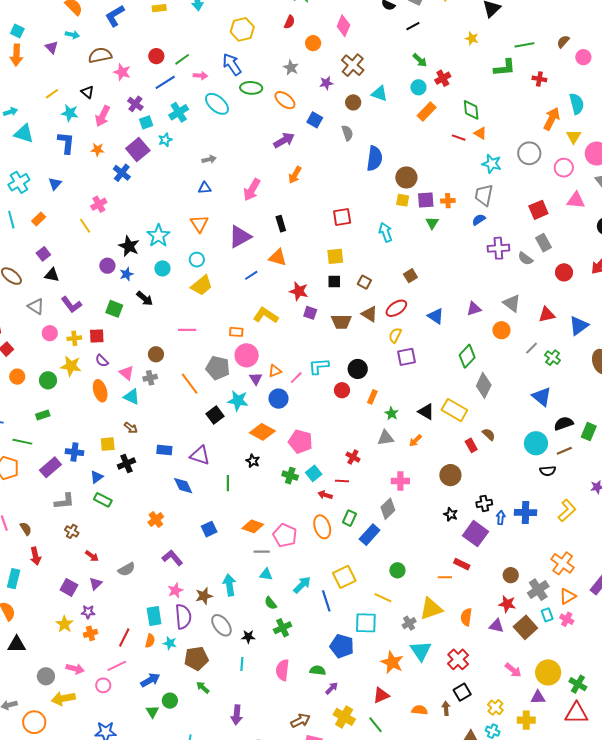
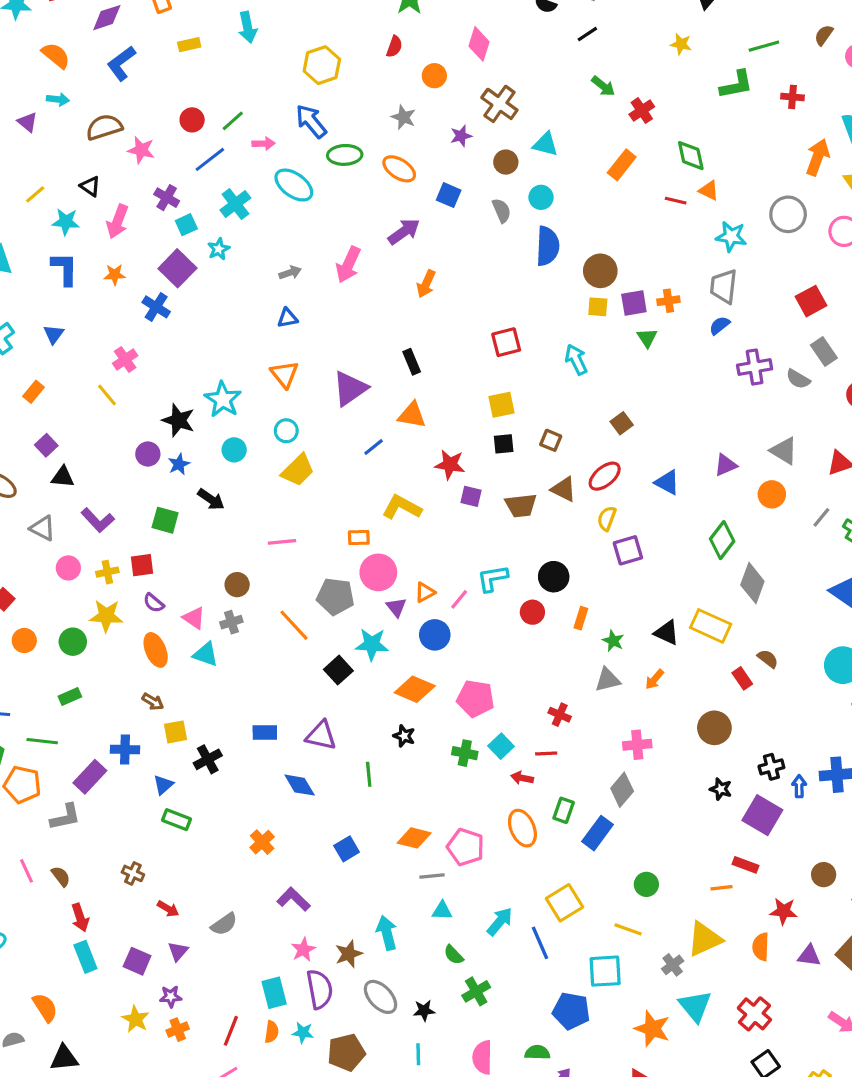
cyan circle: (418, 87) -> (541, 197), moved
pink arrow: (252, 190) -> (348, 265), moved
brown arrow: (131, 428) -> (153, 702), moved
gray L-shape: (64, 501) -> (65, 817), moved
cyan rectangle: (14, 579) -> (85, 957), moved, turned -30
red star: (507, 604) -> (784, 911), moved

